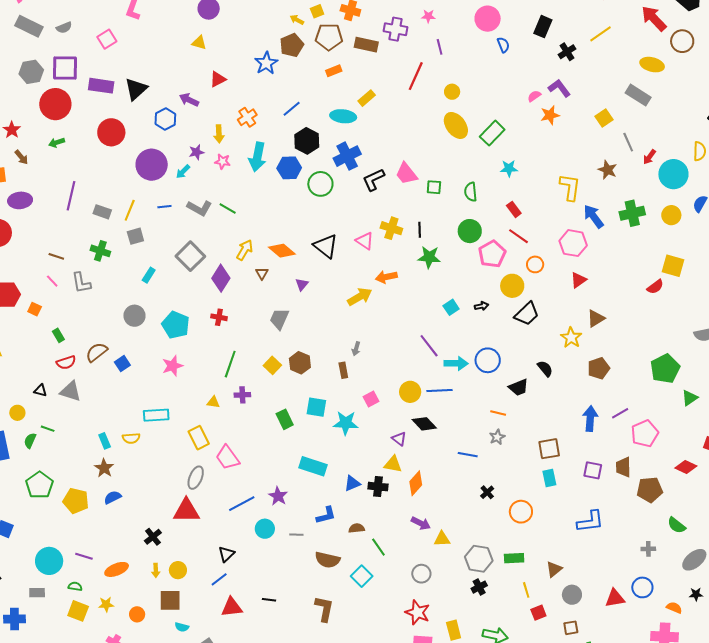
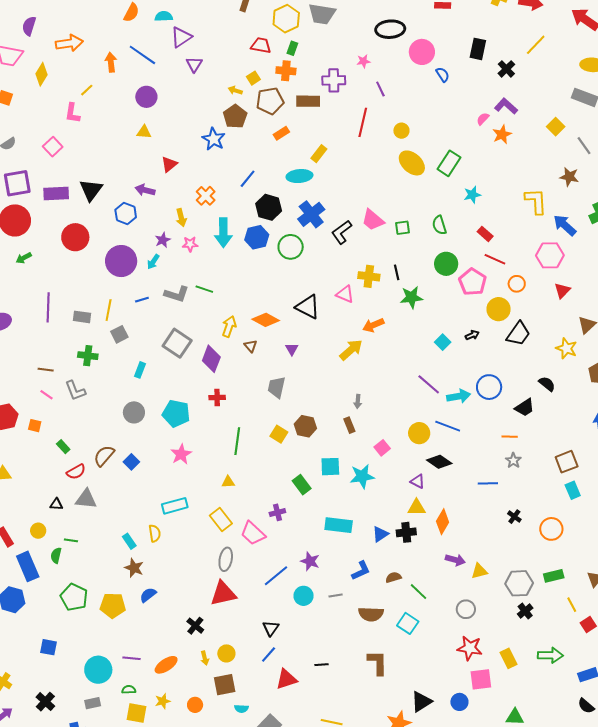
blue line: (440, 391) -> (448, 426), turned 35
purple cross: (242, 395) -> (277, 512), moved
yellow semicircle: (131, 438) -> (155, 533), turned -84

